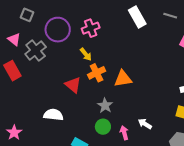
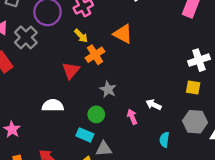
orange triangle: (123, 79) -> (123, 34), moved, turned 42
red triangle: (73, 85) -> (71, 71), turned 36
green circle: (103, 127) -> (96, 114), moved

